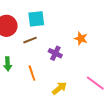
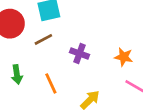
orange star: (81, 38) -> (124, 57), moved

